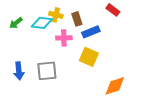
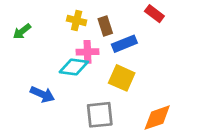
cyan diamond: (42, 23) -> (74, 67), moved
blue arrow: (19, 71) -> (42, 94), moved, turned -60
gray square: (47, 71) -> (100, 115), moved

